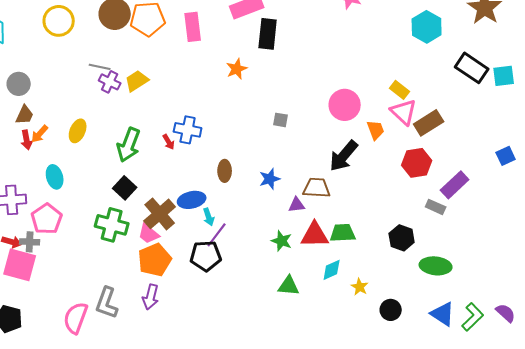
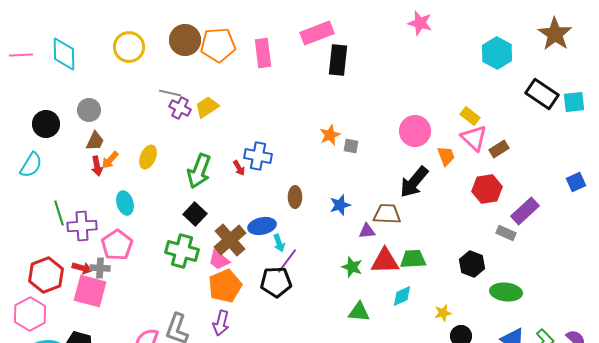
orange star: (237, 69) -> (330, 135), moved
brown rectangle: (429, 123) -> (499, 149), size x0.7
yellow star: (360, 287) -> (443, 313), moved, turned 30

